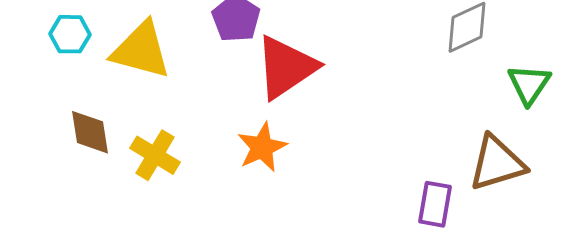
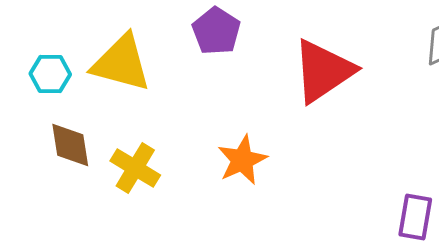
cyan hexagon: (70, 34) -> (50, 74), moved
red triangle: (286, 67) -> (323, 71), moved

